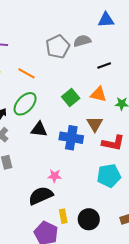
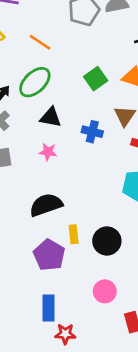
blue cross: (71, 138) -> (92, 132), size x0.7
pink star: (55, 176) -> (48, 152), moved

